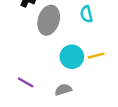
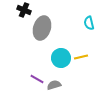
cyan semicircle: (86, 14) -> (89, 23), moved
purple line: (26, 82) -> (37, 79), moved

